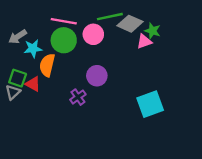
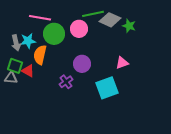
pink line: (64, 21) -> (40, 18), moved
gray arrow: (18, 37) -> (16, 43), moved, turned -70
pink triangle: (144, 41) -> (122, 63), moved
gray triangle: (13, 92) -> (11, 78), turned 48
cyan square: (150, 104) -> (107, 88), moved

